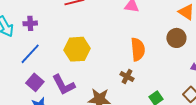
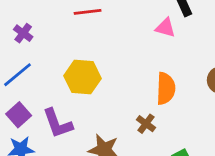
purple cross: (30, 23) -> (23, 33), turned 32

